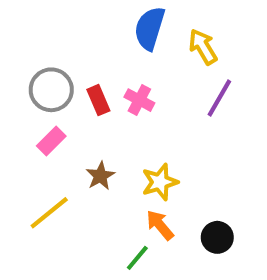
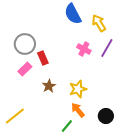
blue semicircle: (150, 28) -> (73, 14), turned -45
red rectangle: (98, 100) -> (43, 58), moved
pink cross: (139, 100) -> (84, 49), moved
yellow line: (49, 213) -> (15, 116), moved

